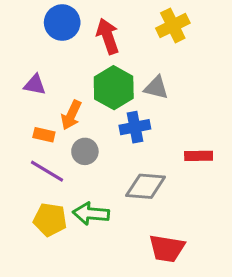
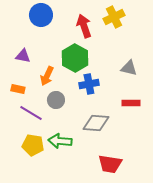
red arrow: (108, 36) -> (84, 26), moved
gray triangle: (156, 88) -> (129, 68), moved
orange rectangle: (44, 135) -> (18, 89), moved

